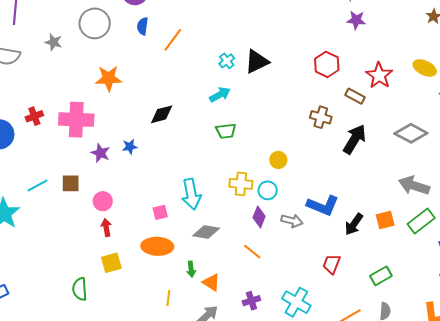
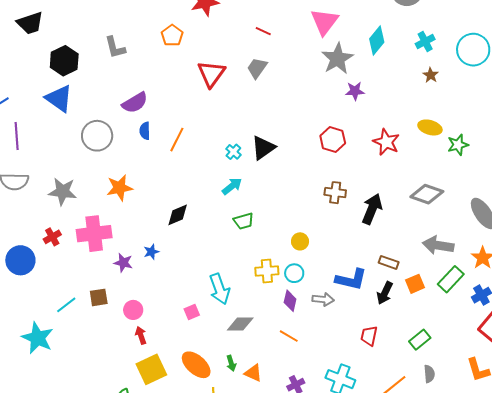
gray star: (54, 42) -> (63, 192), moved, size x1.6
brown rectangle: (355, 96) -> (389, 262), moved
orange ellipse: (157, 246) -> (196, 365), moved, turned 48
yellow square: (111, 263) -> (151, 369), size x1.4

